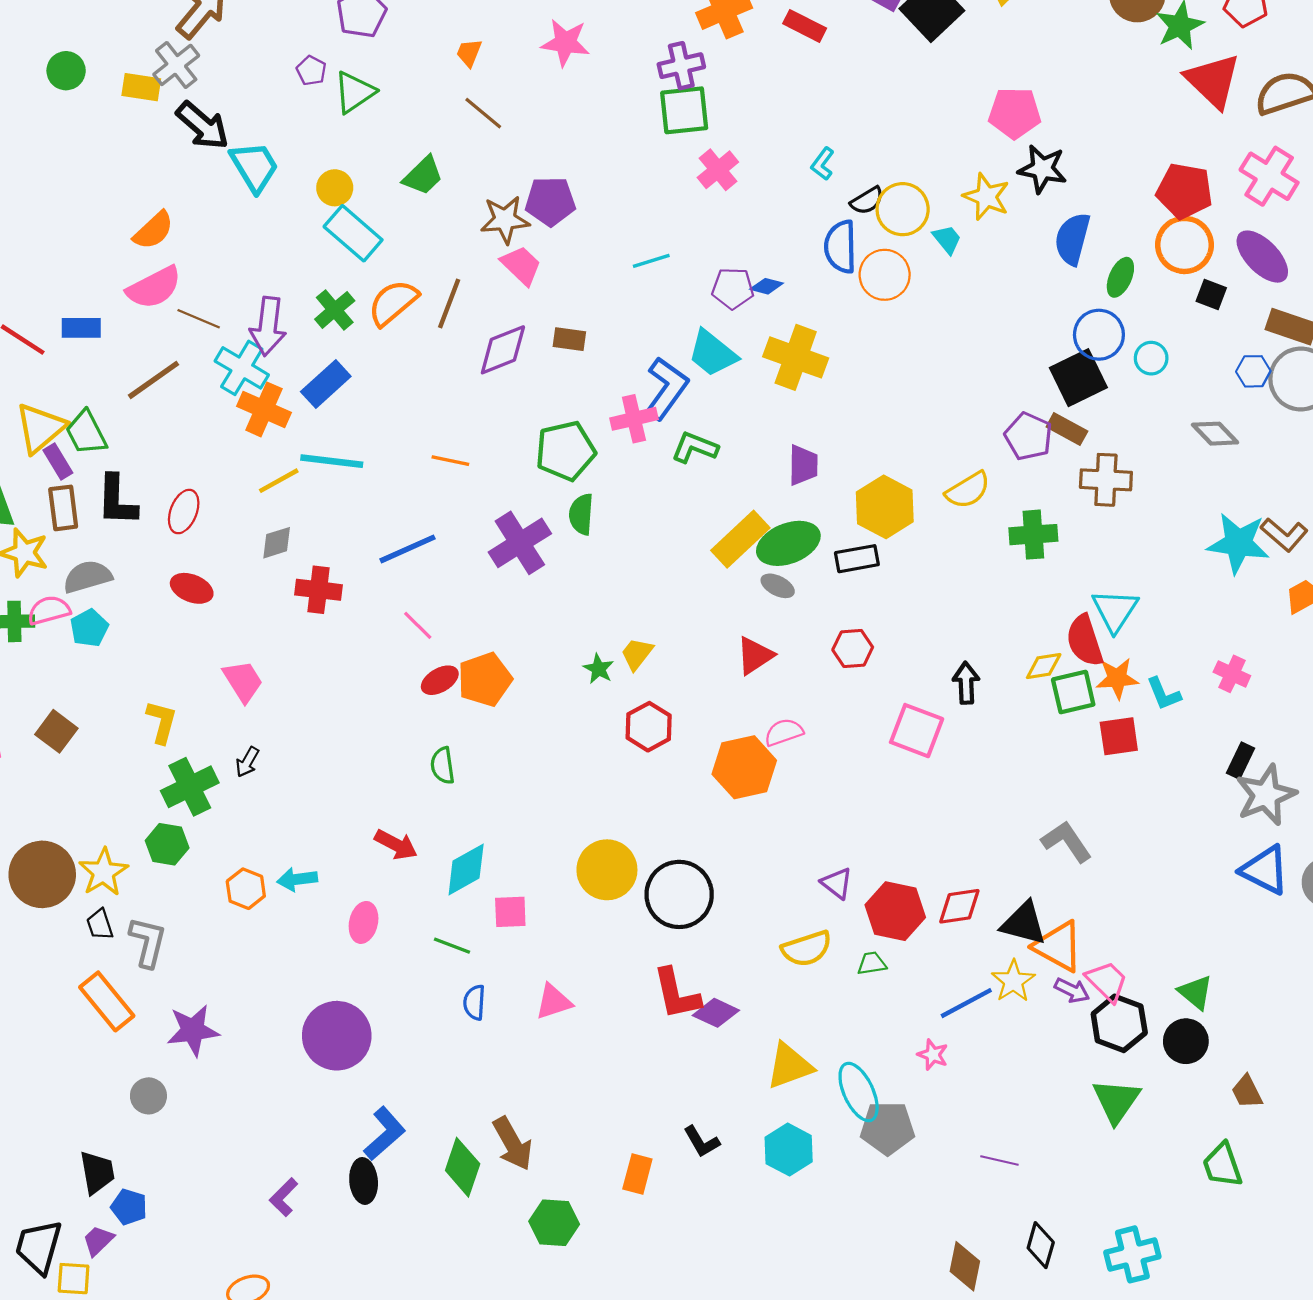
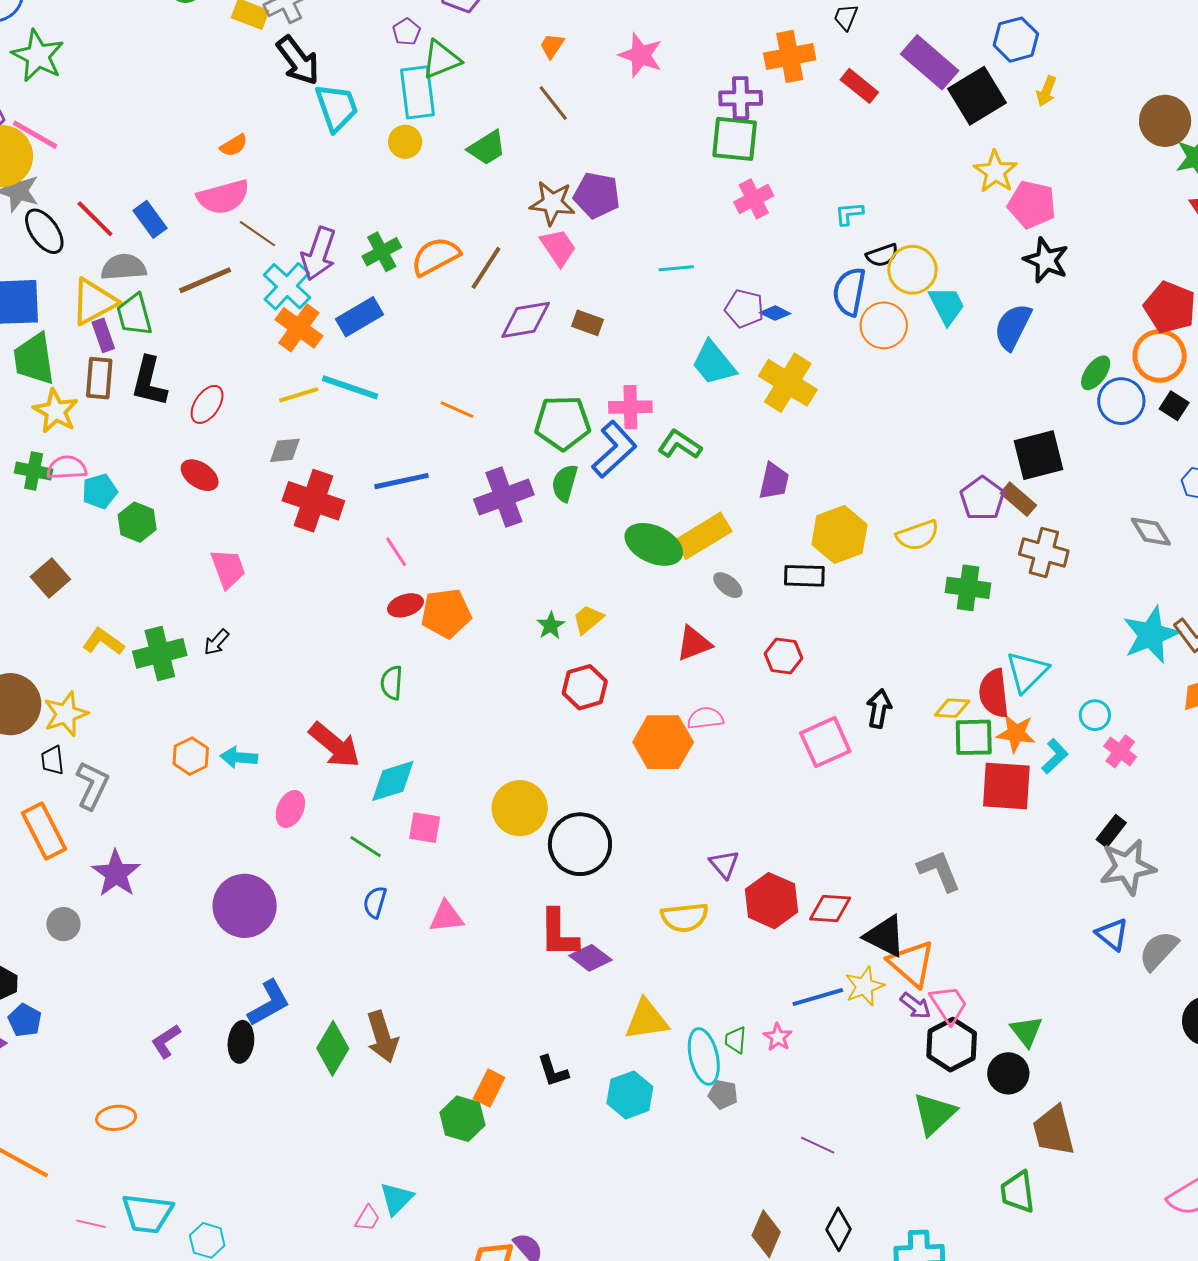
cyan L-shape: (823, 164) -> (849, 214), turned 36
yellow star: (986, 197) -> (995, 172), moved
orange semicircle: (154, 230) -> (234, 145), size x0.7
cyan rectangle: (353, 233) -> (418, 92), moved, turned 30
cyan trapezoid: (947, 239) -> (947, 305), size x1.4
blue semicircle: (1072, 239) -> (1013, 327), moved
blue rectangle: (81, 328) -> (150, 219), turned 42
blue circle: (1099, 335) -> (1121, 401), moved
cyan circle: (1151, 358) -> (1095, 715), moved
blue L-shape: (666, 388) -> (614, 449), moved
green ellipse: (788, 543) -> (654, 544), moved, turned 34
cyan star: (1238, 543) -> (1151, 635), turned 30
gray semicircle: (87, 577) -> (124, 267), moved
red cross: (318, 590) -> (313, 501), size x1.4
cyan L-shape: (1164, 694) -> (1055, 756), turned -123
yellow L-shape: (162, 722) -> (103, 642), moved, turned -81
pink square: (917, 731) -> (825, 742), turned 33
red square: (1119, 736) -> (1006, 786), size x1.4
green hexagon: (167, 844) -> (137, 522), moved
red arrow: (396, 845) -> (335, 745), size x1.4
blue triangle: (1265, 870) -> (1112, 934), size x0.7
green trapezoid: (872, 963) -> (736, 1040), moved, turned -88
purple star: (193, 1030) -> (116, 874), turned 30
brown trapezoid: (1247, 1092) -> (1054, 1131), size x1.6
gray pentagon: (887, 1128) -> (723, 1094), size x0.6
green hexagon: (554, 1223) -> (462, 1119), moved

